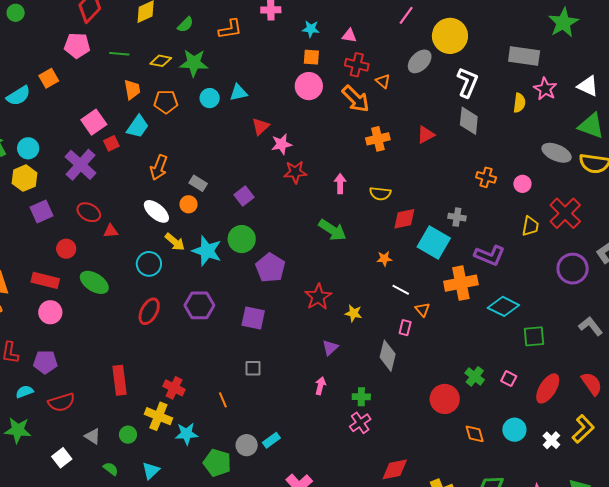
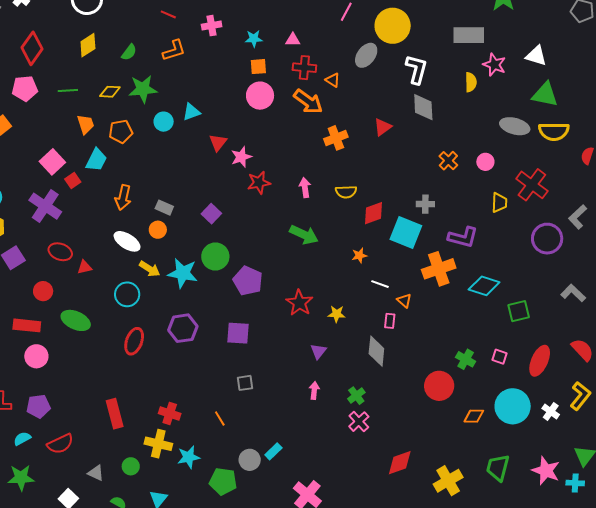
orange cross: (486, 177) -> (448, 161), turned 36
green cross: (361, 397) -> (356, 396), turned -30
cyan circle: (514, 430) -> (513, 406), size x1.5
orange diamond: (475, 434) -> (474, 416), turned -65

